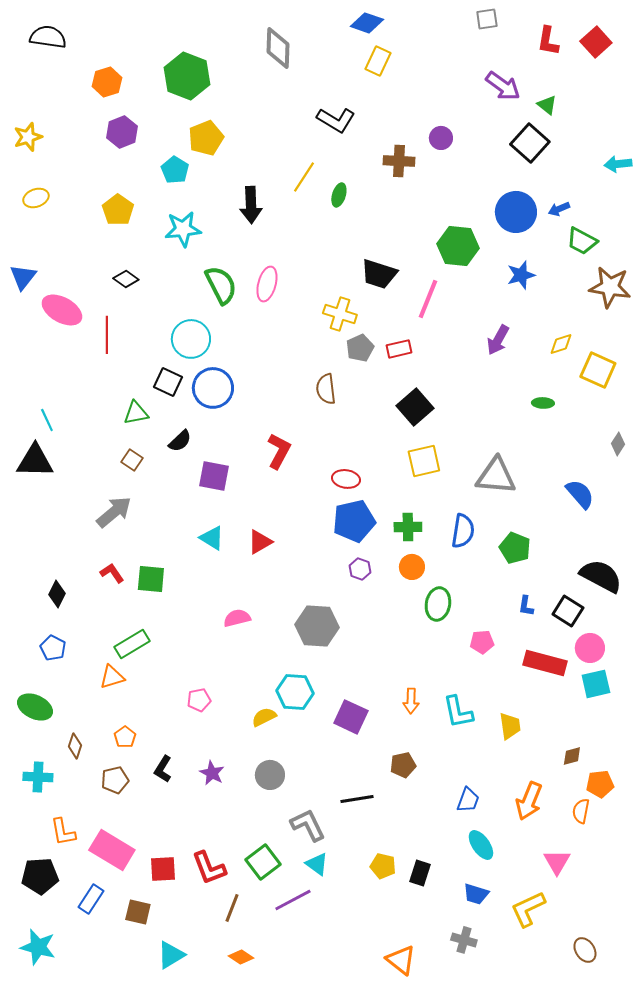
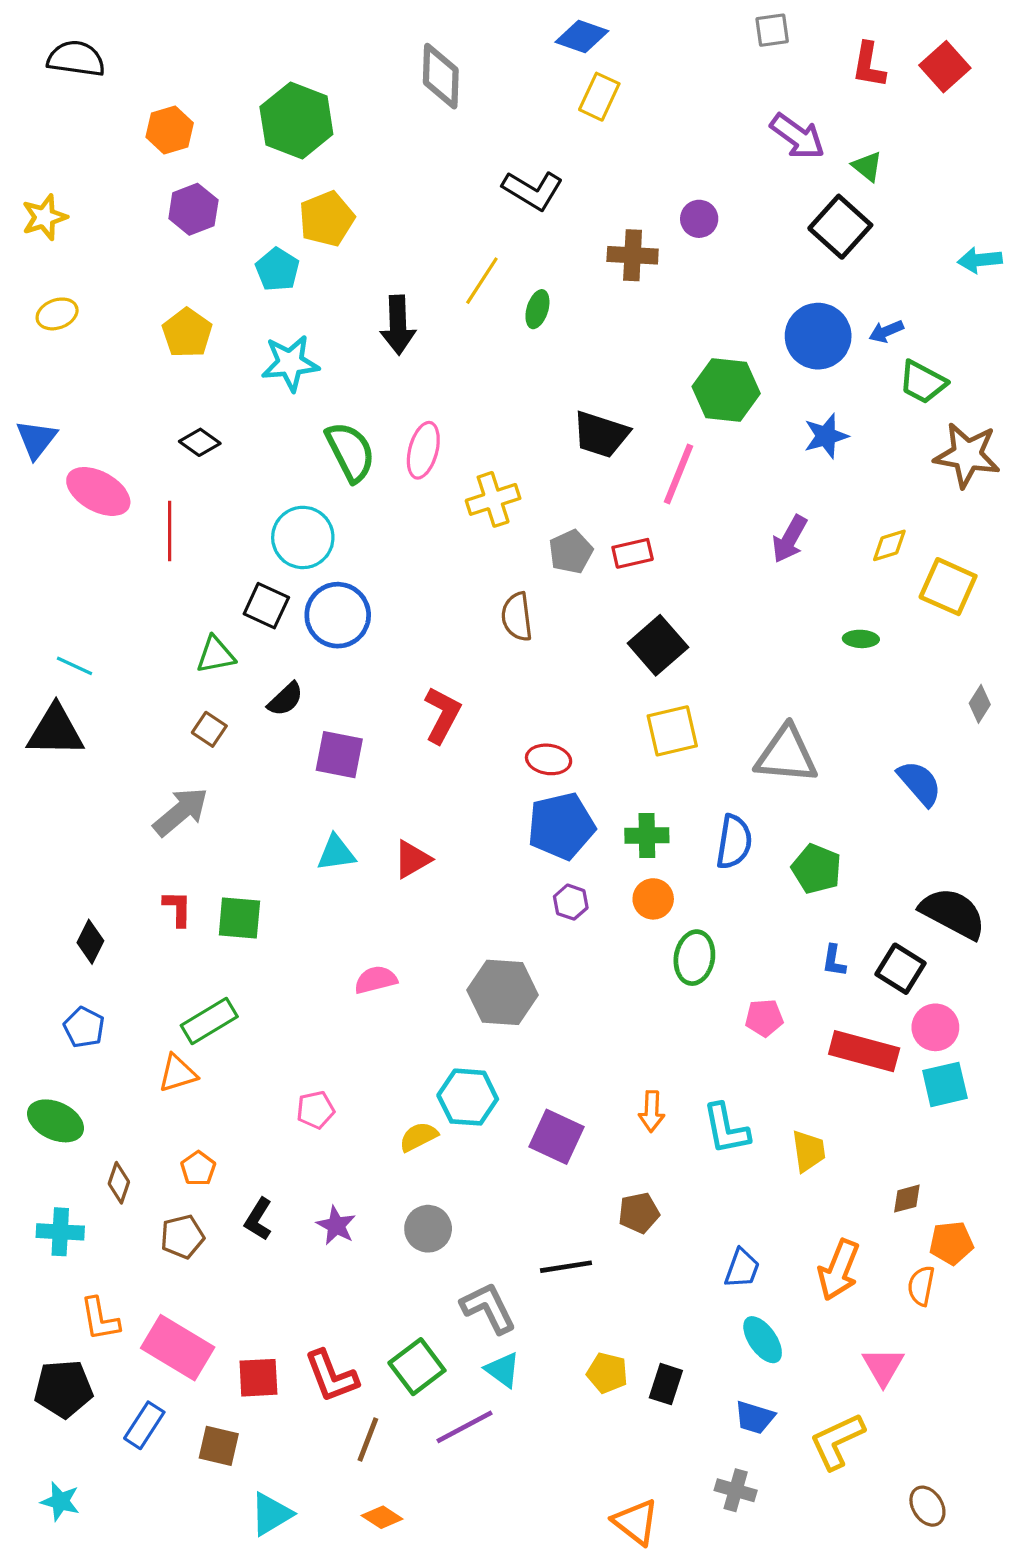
yellow cross: (340, 314) -> (493, 499), moved, turned -36
cyan line: (47, 420) -> (75, 666), turned -40
cyan triangle: (212, 538) -> (336, 853), turned -40
red L-shape: (112, 573) -> (178, 908), turned 35
cyan star: (38, 947) -> (60, 1501), size x0.7

